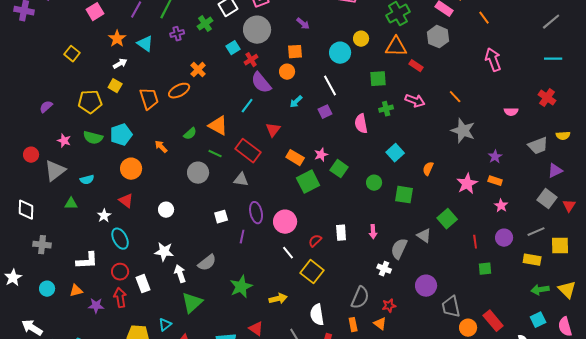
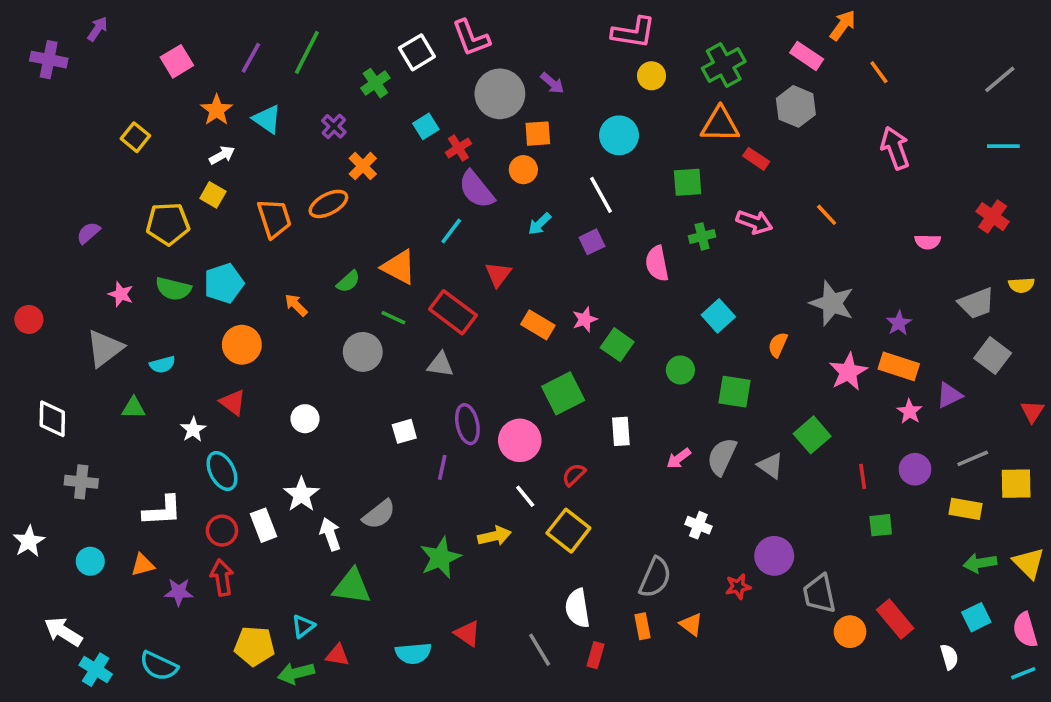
gray circle: (257, 30) -> (500, 94), moved
purple cross: (177, 34) -> (334, 126), moved, turned -32
yellow circle: (361, 39) -> (652, 76), moved
gray star: (463, 131) -> (832, 303), moved
red circle: (31, 155) -> (29, 319), moved
purple triangle: (555, 171) -> (949, 395), moved
orange rectangle: (495, 181) -> (899, 366), size x1.5
green square: (308, 182) -> (563, 393), moved
gray square: (547, 199) -> (993, 356), moved
pink arrow: (373, 232) -> (679, 458), turned 56
white rectangle: (341, 233) -> (621, 431), moved
gray semicircle: (399, 249) -> (722, 457), moved
white star: (164, 252) -> (301, 494), turned 30
white rectangle: (143, 284) -> (263, 525), moved
yellow arrow: (278, 299) -> (494, 536), moved
green triangle: (192, 303) -> (352, 587), turned 50
red star: (389, 306) -> (738, 587), moved

